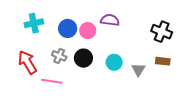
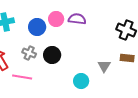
pink circle: (88, 31) -> (56, 19), moved
cyan circle: (114, 62) -> (81, 81), moved

